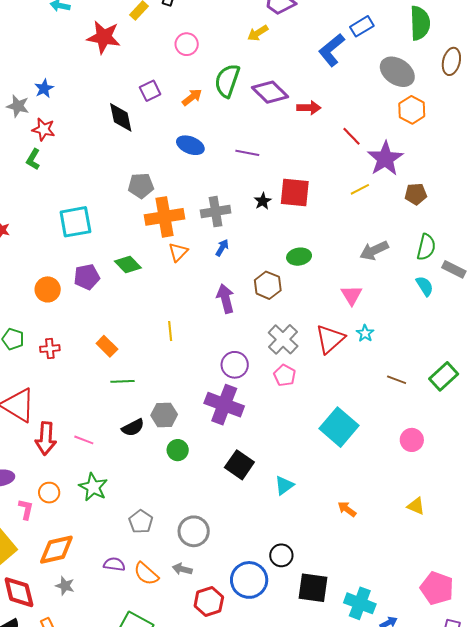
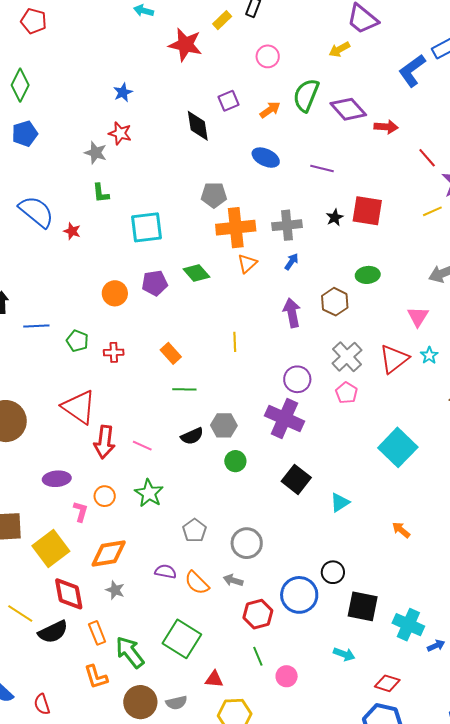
gray star: (18, 106) -> (96, 153), moved
green L-shape: (33, 159) -> (101, 193), moved, turned -40

